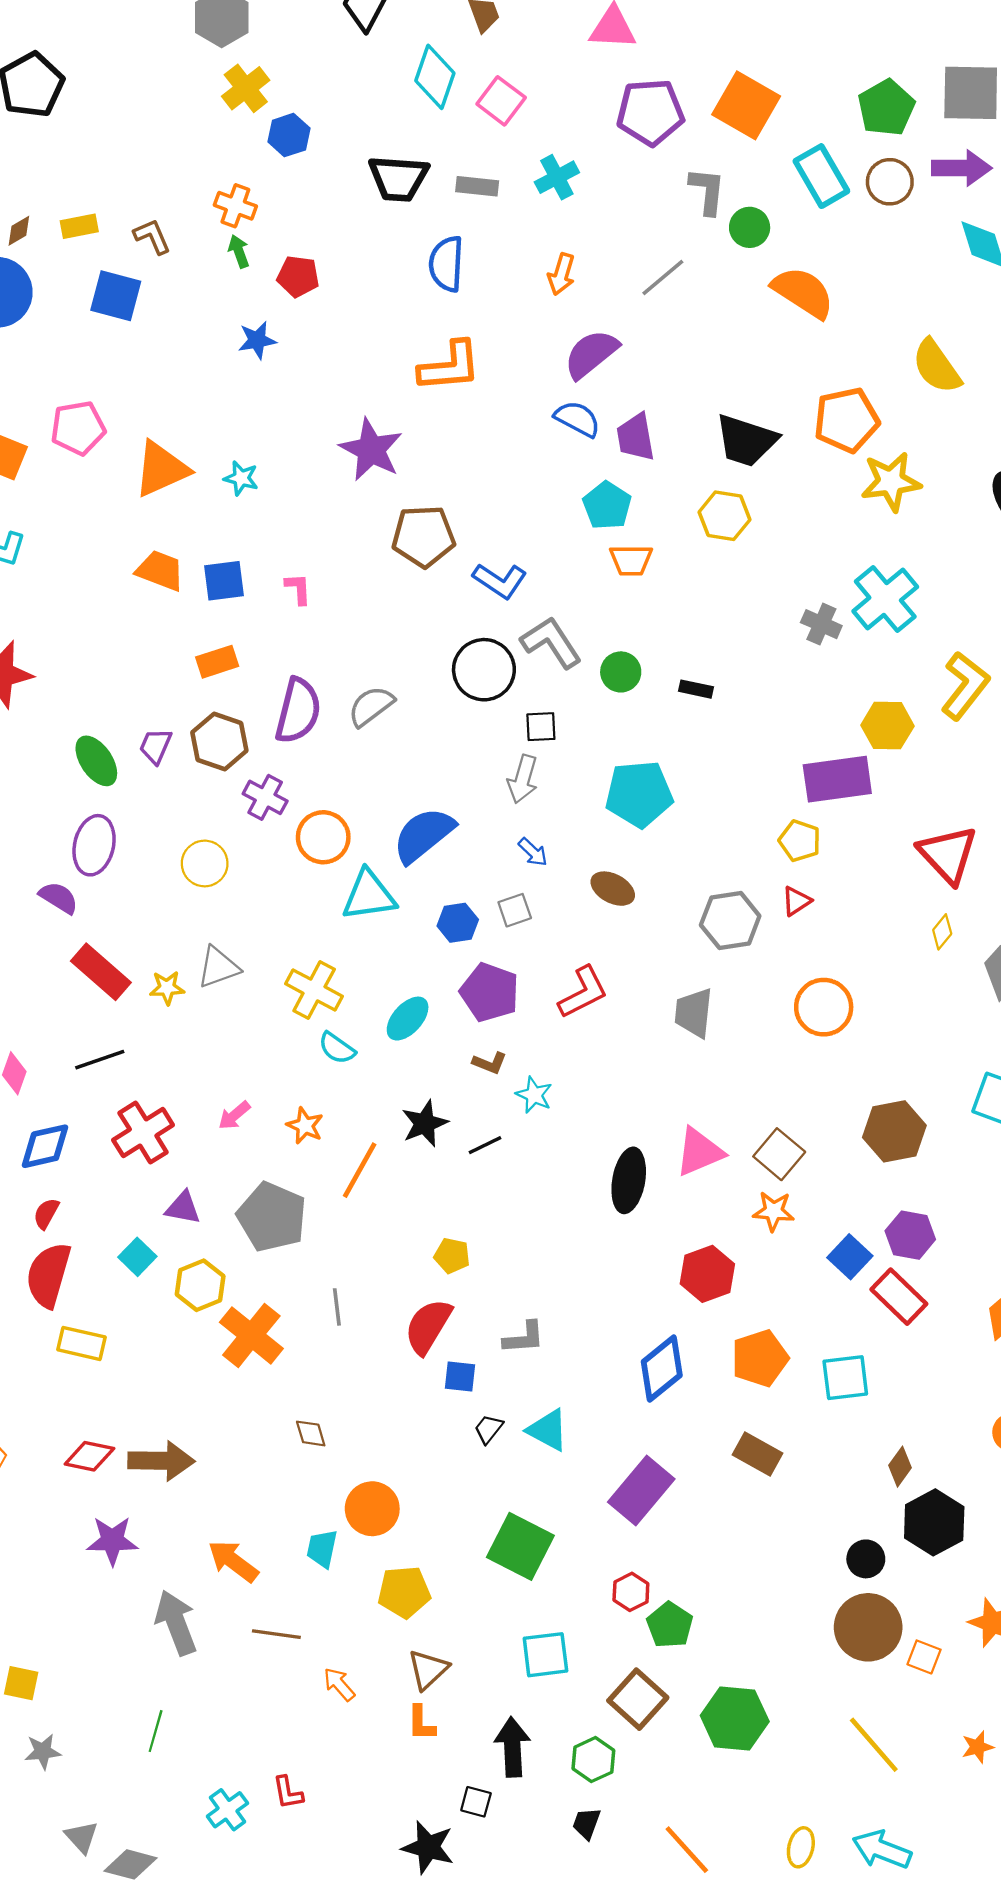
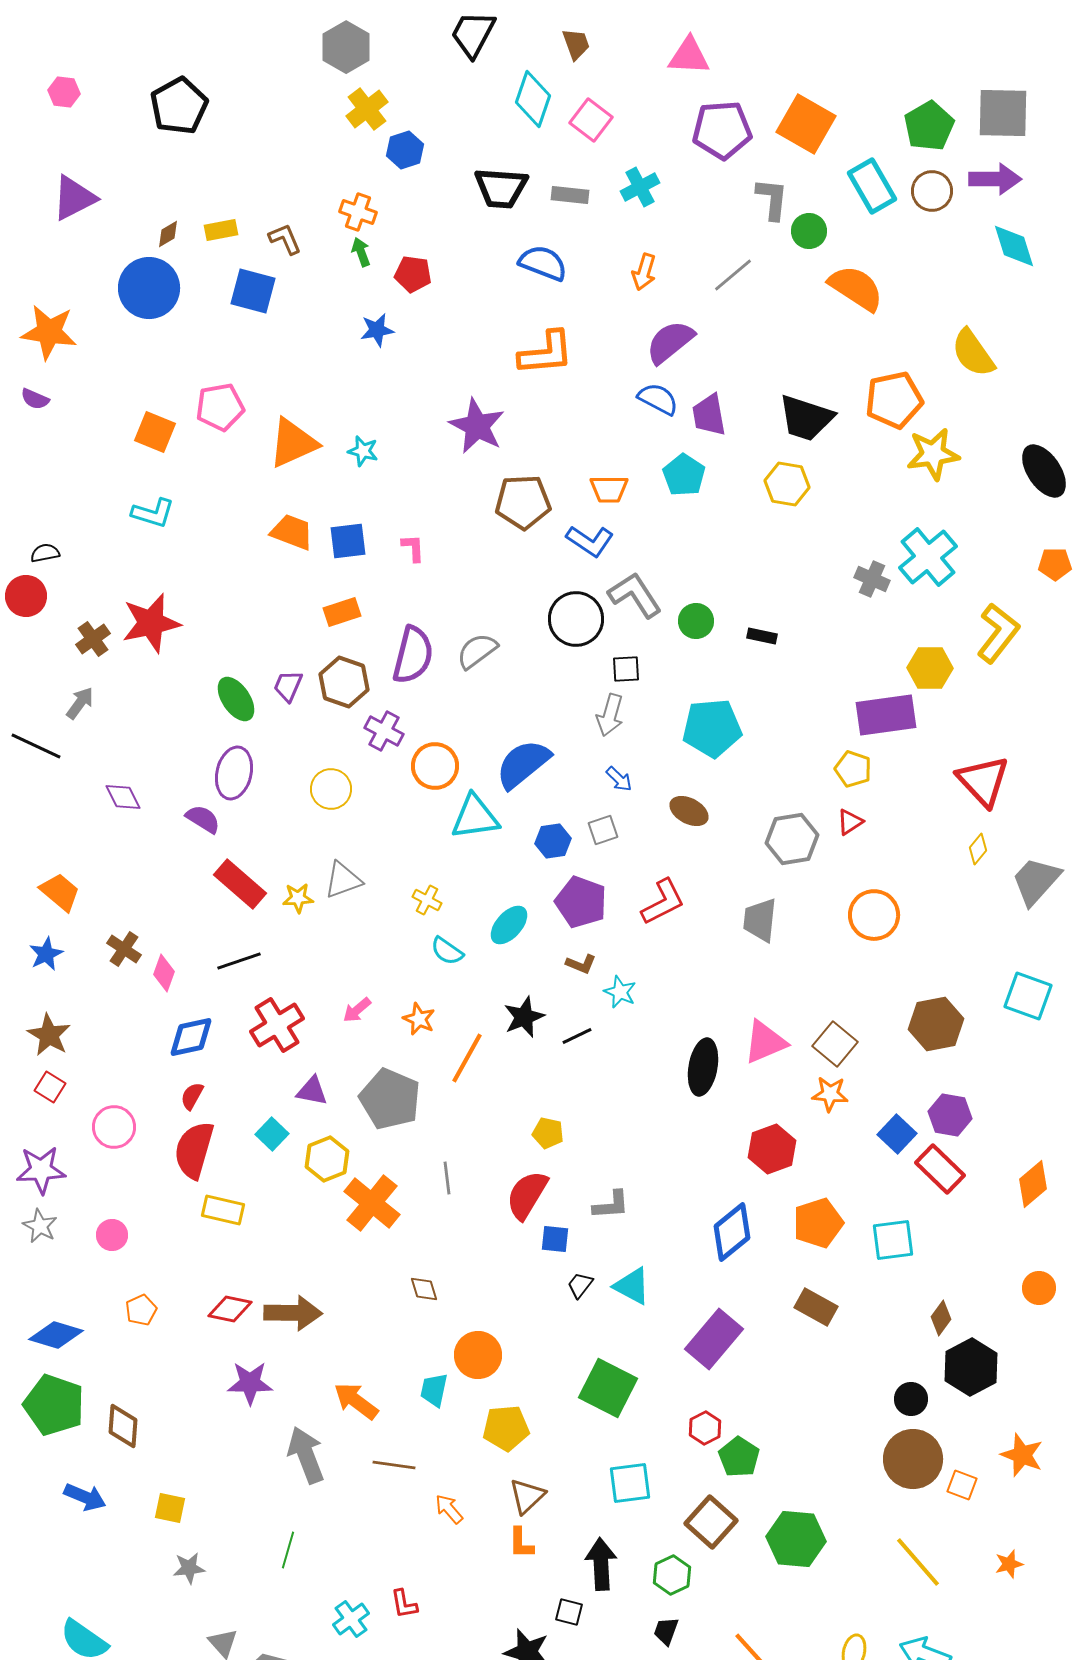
blue semicircle: (446, 264) -> (543, 263), turned 108
orange trapezoid: (631, 560) -> (609, 489), moved
yellow cross: (314, 990) -> (427, 900), size x0.6

